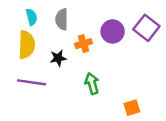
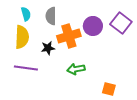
orange cross: (83, 44) -> (69, 36), size x1.6
green arrow: (92, 83) -> (76, 69), turned -84
orange square: (132, 108) -> (109, 89), turned 32

